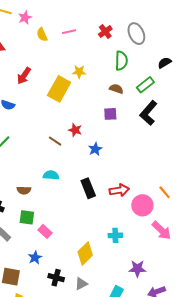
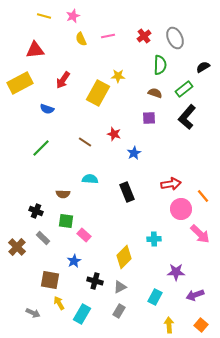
pink star: (25, 18) -> (73, 16), moved
brown line: (55, 141) -> (85, 142), moved
red arrow: (119, 190) -> (171, 184), moved

